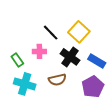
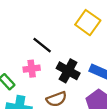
yellow square: (79, 32) -> (88, 23), moved

